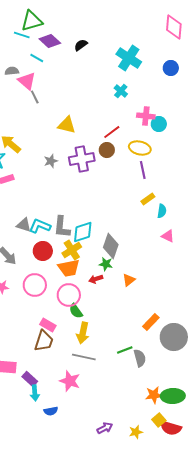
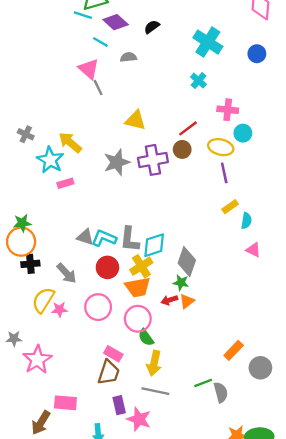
gray semicircle: (12, 71) -> (128, 57), moved
cyan circle: (159, 124) -> (243, 133), moved
gray star: (51, 161) -> (117, 162), size x1.6
orange triangle: (129, 280) -> (187, 301), moved
gray circle: (174, 337) -> (260, 368), size x0.7
purple rectangle: (30, 379) -> (119, 405), moved, turned 35

